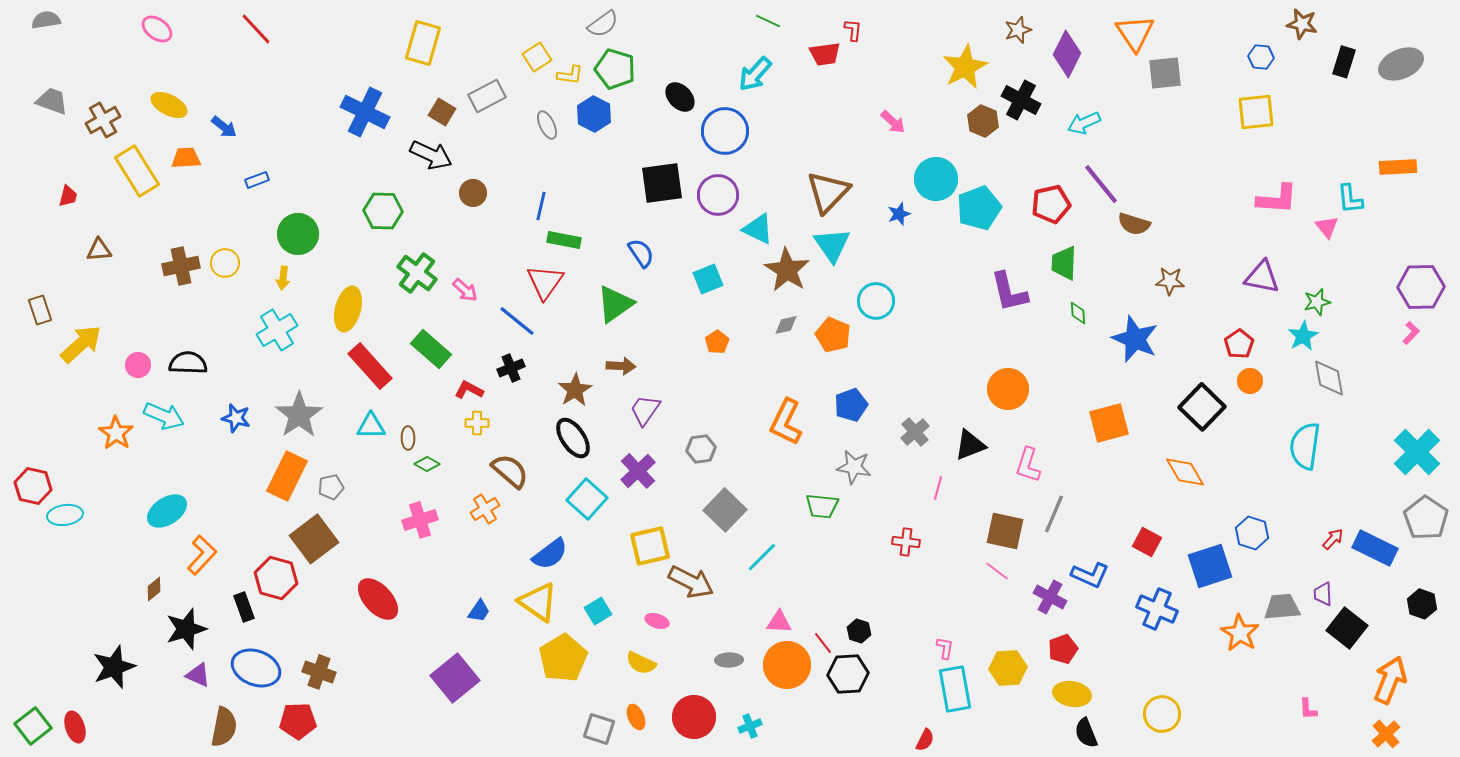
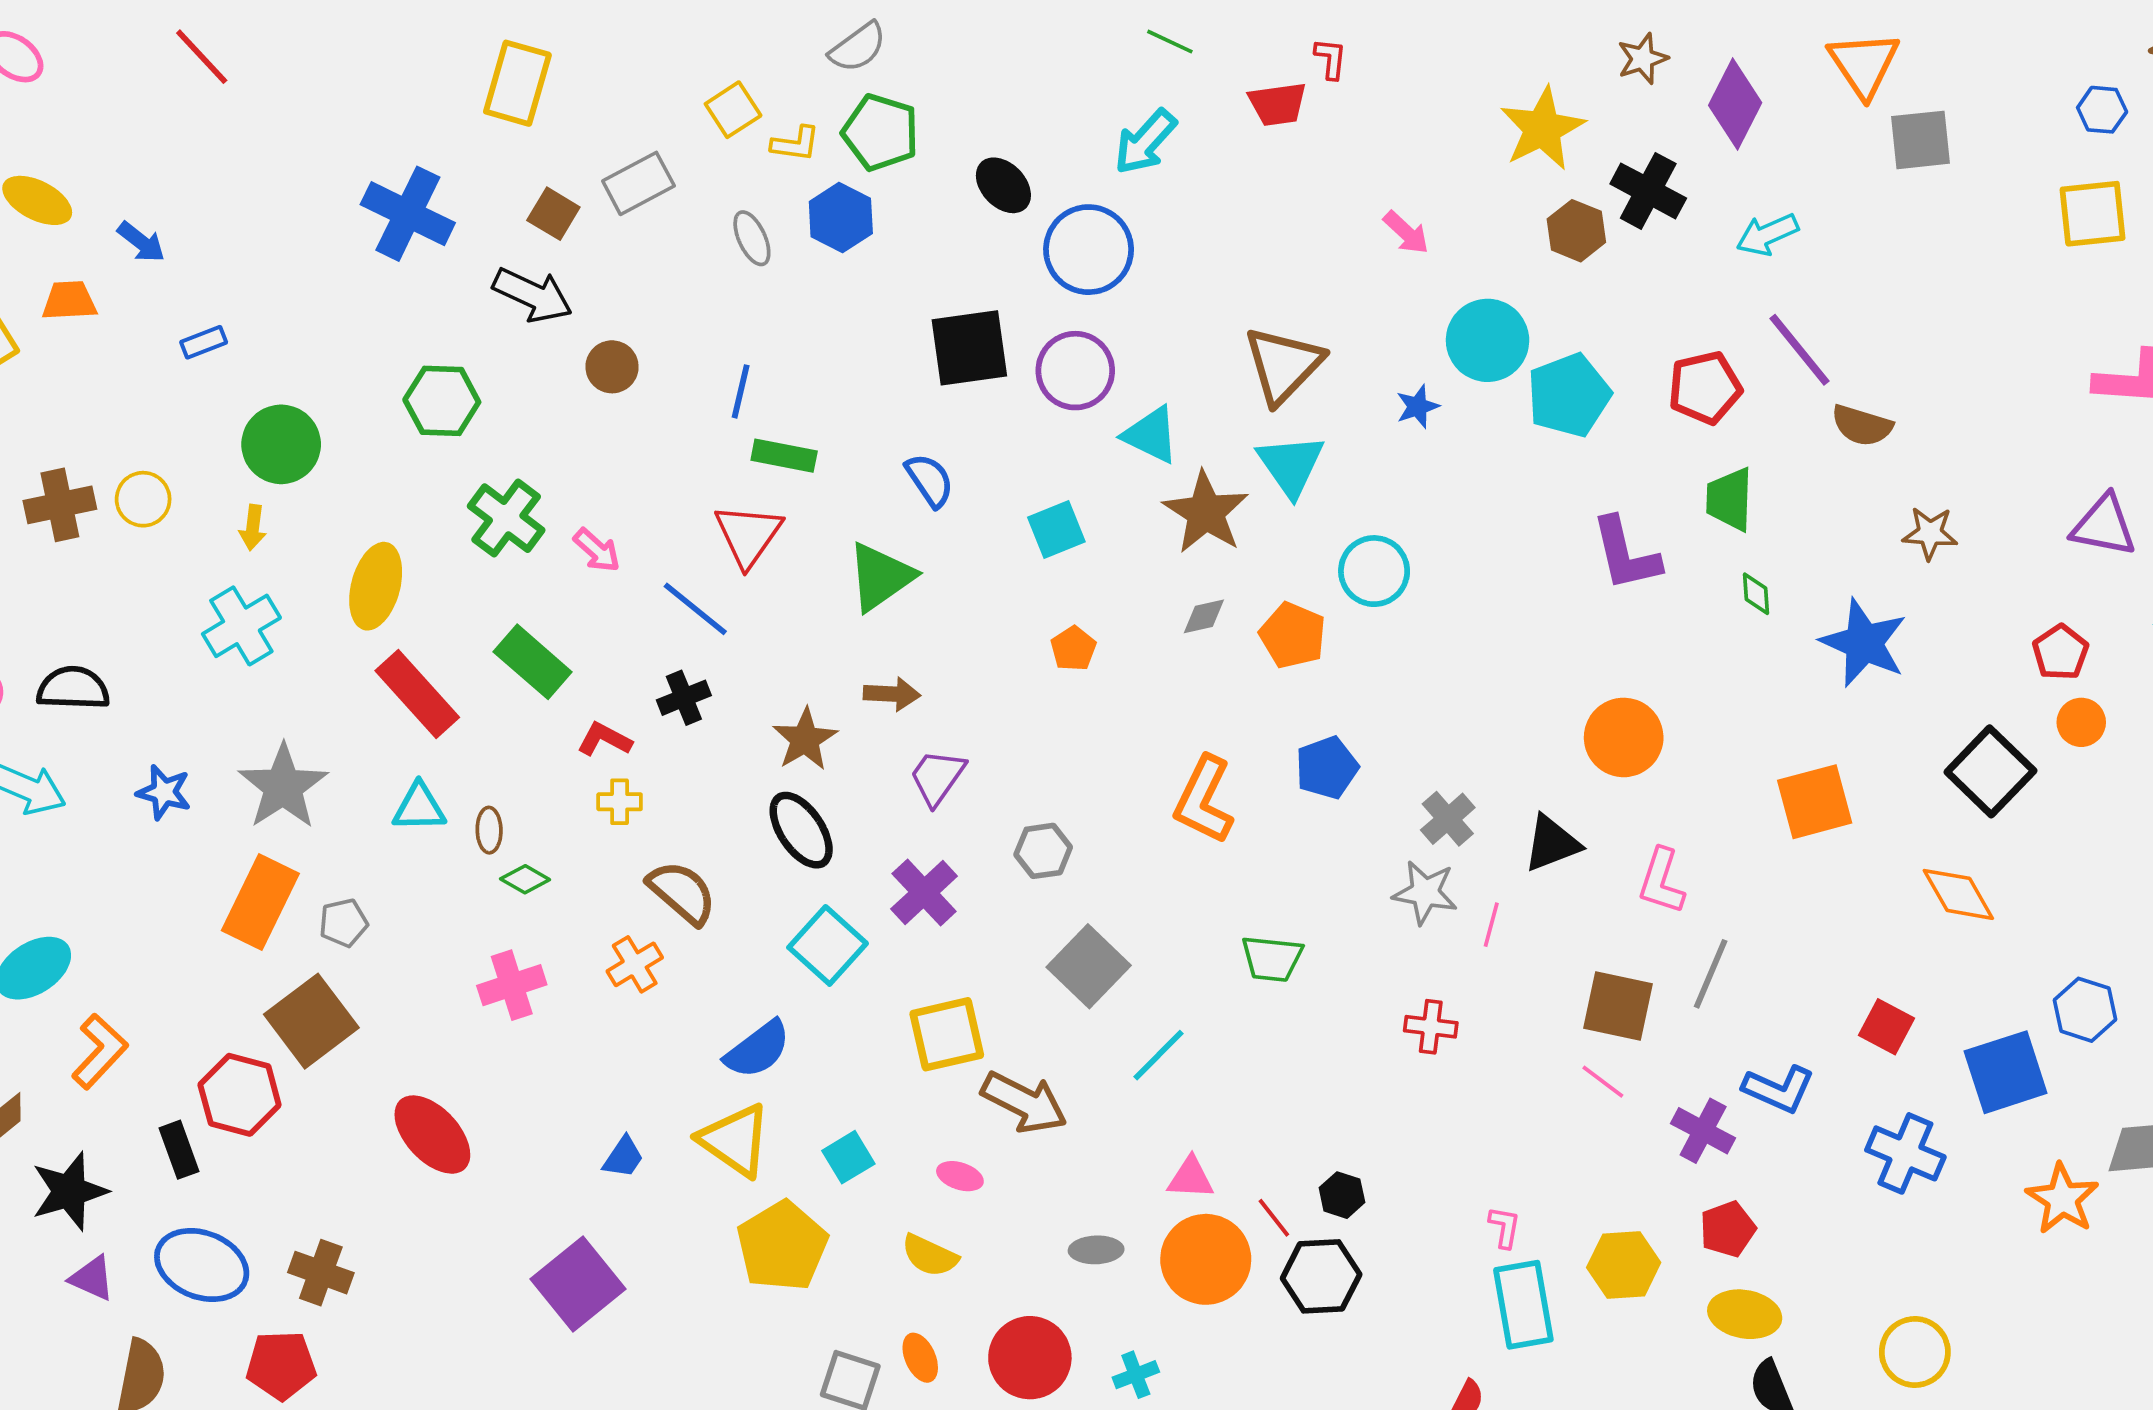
gray star: (854, 467) -> (1425, 893), moved

